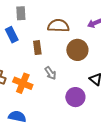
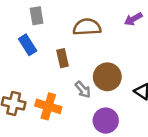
brown circle: (77, 50) -> (107, 77), moved
purple circle: (75, 97) -> (106, 121), moved

